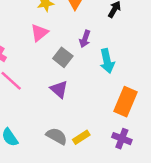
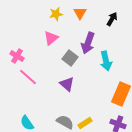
purple arrow: (85, 39) -> (88, 43), size x1.5

